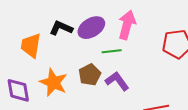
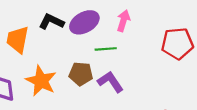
pink arrow: (127, 25) -> (123, 21), size x0.7
brown pentagon: (90, 75) -> (81, 74), turned 30

